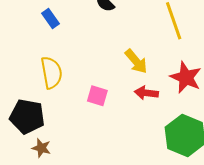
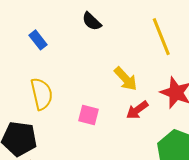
red arrow: (146, 93) -> (137, 110), turned -40

